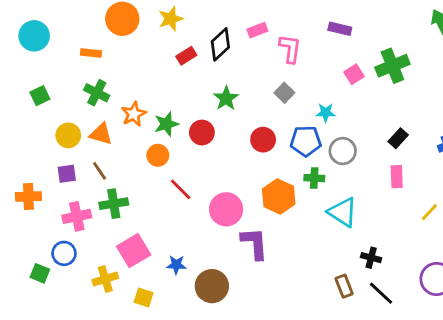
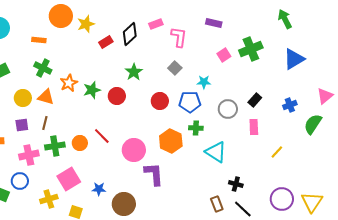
yellow star: (171, 19) -> (86, 24), moved
gray circle: (343, 151) -> (228, 109), moved
orange circle: (158, 155) -> (80, 143), moved
brown line: (100, 171) -> (45, 123), turned 48

